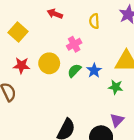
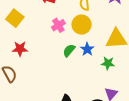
pink cross: (74, 44) -> (58, 25), moved
yellow circle: (49, 63) -> (82, 25), moved

